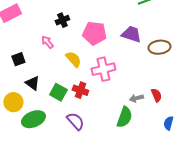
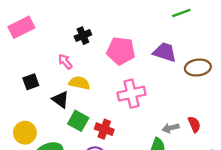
yellow semicircle: (73, 59) -> (79, 83), moved, turned -36
black triangle: (32, 83) -> (60, 100), moved
red cross: (80, 90) -> (104, 129), moved

